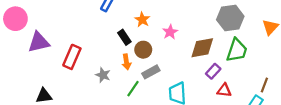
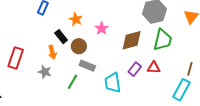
orange arrow: (126, 62) -> (52, 52), moved
purple rectangle: (213, 71) -> (135, 69), moved
gray rectangle: (151, 72) -> (87, 66), turned 56
red triangle: (224, 90) -> (154, 68), moved

